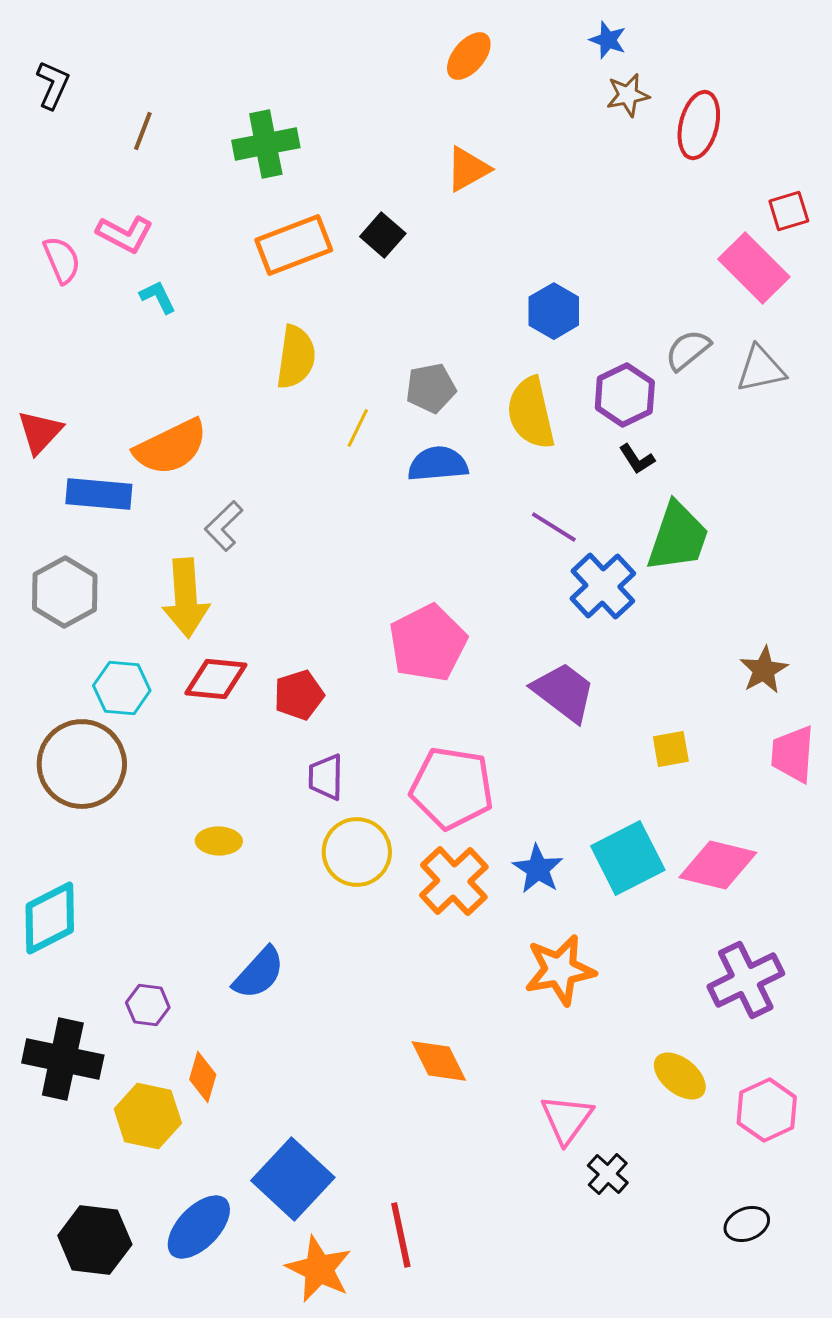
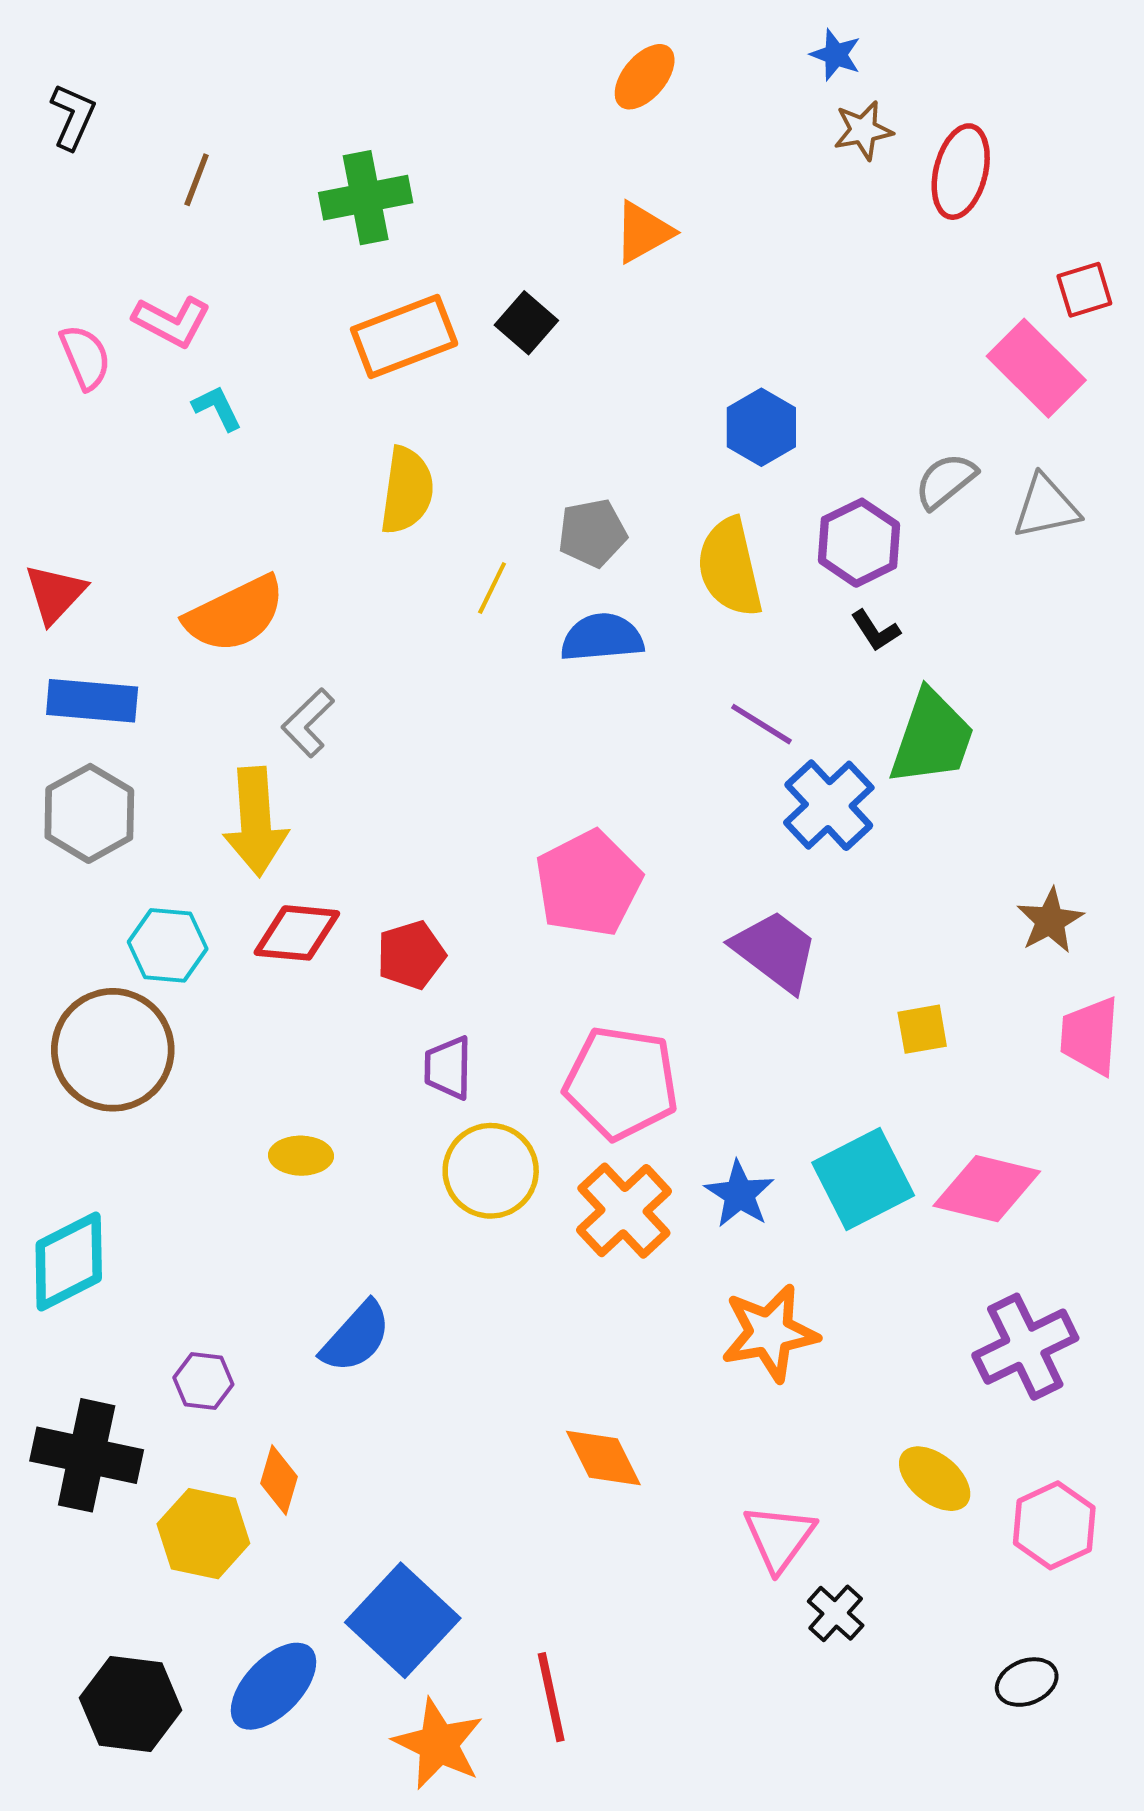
blue rectangle: (99, 494) -> (92, 701), moved

